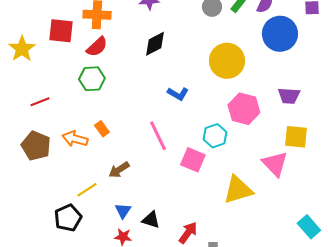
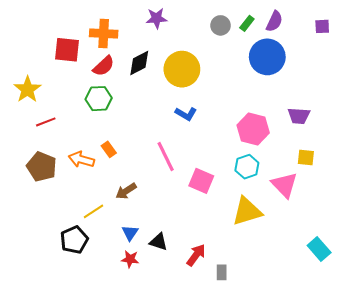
blue circle: (280, 34) -> (267, 57), moved
black diamond: (155, 44) -> (139, 63), moved
yellow star: (22, 49) -> (27, 89), moved
yellow circle: (227, 61) -> (182, 69), moved
cyan hexagon: (215, 136) -> (247, 167), moved
yellow square: (296, 137) -> (306, 158), size x0.7

